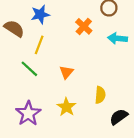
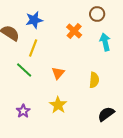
cyan arrow: (118, 38) -> (105, 42), turned 72
yellow semicircle: (100, 95) -> (94, 80), moved
purple star: (28, 113) -> (23, 111), size x0.6

